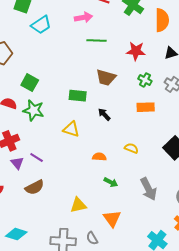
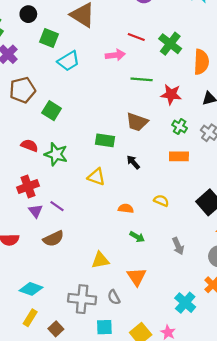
green line: (97, 41) -> (142, 79), moved
green square: (30, 83) -> (52, 111), moved
gray arrow: (149, 189) -> (178, 246), size x0.7

